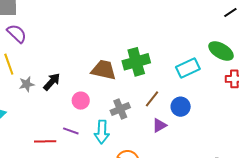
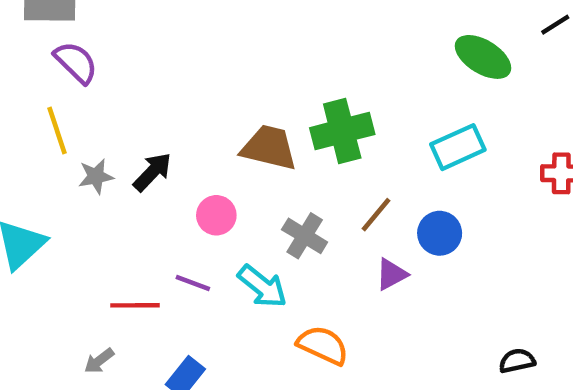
green ellipse: (221, 51) -> (483, 57), moved
gray cross: (120, 109) -> (305, 236), turned -36
cyan arrow: (102, 132) -> (262, 286), turned -55

